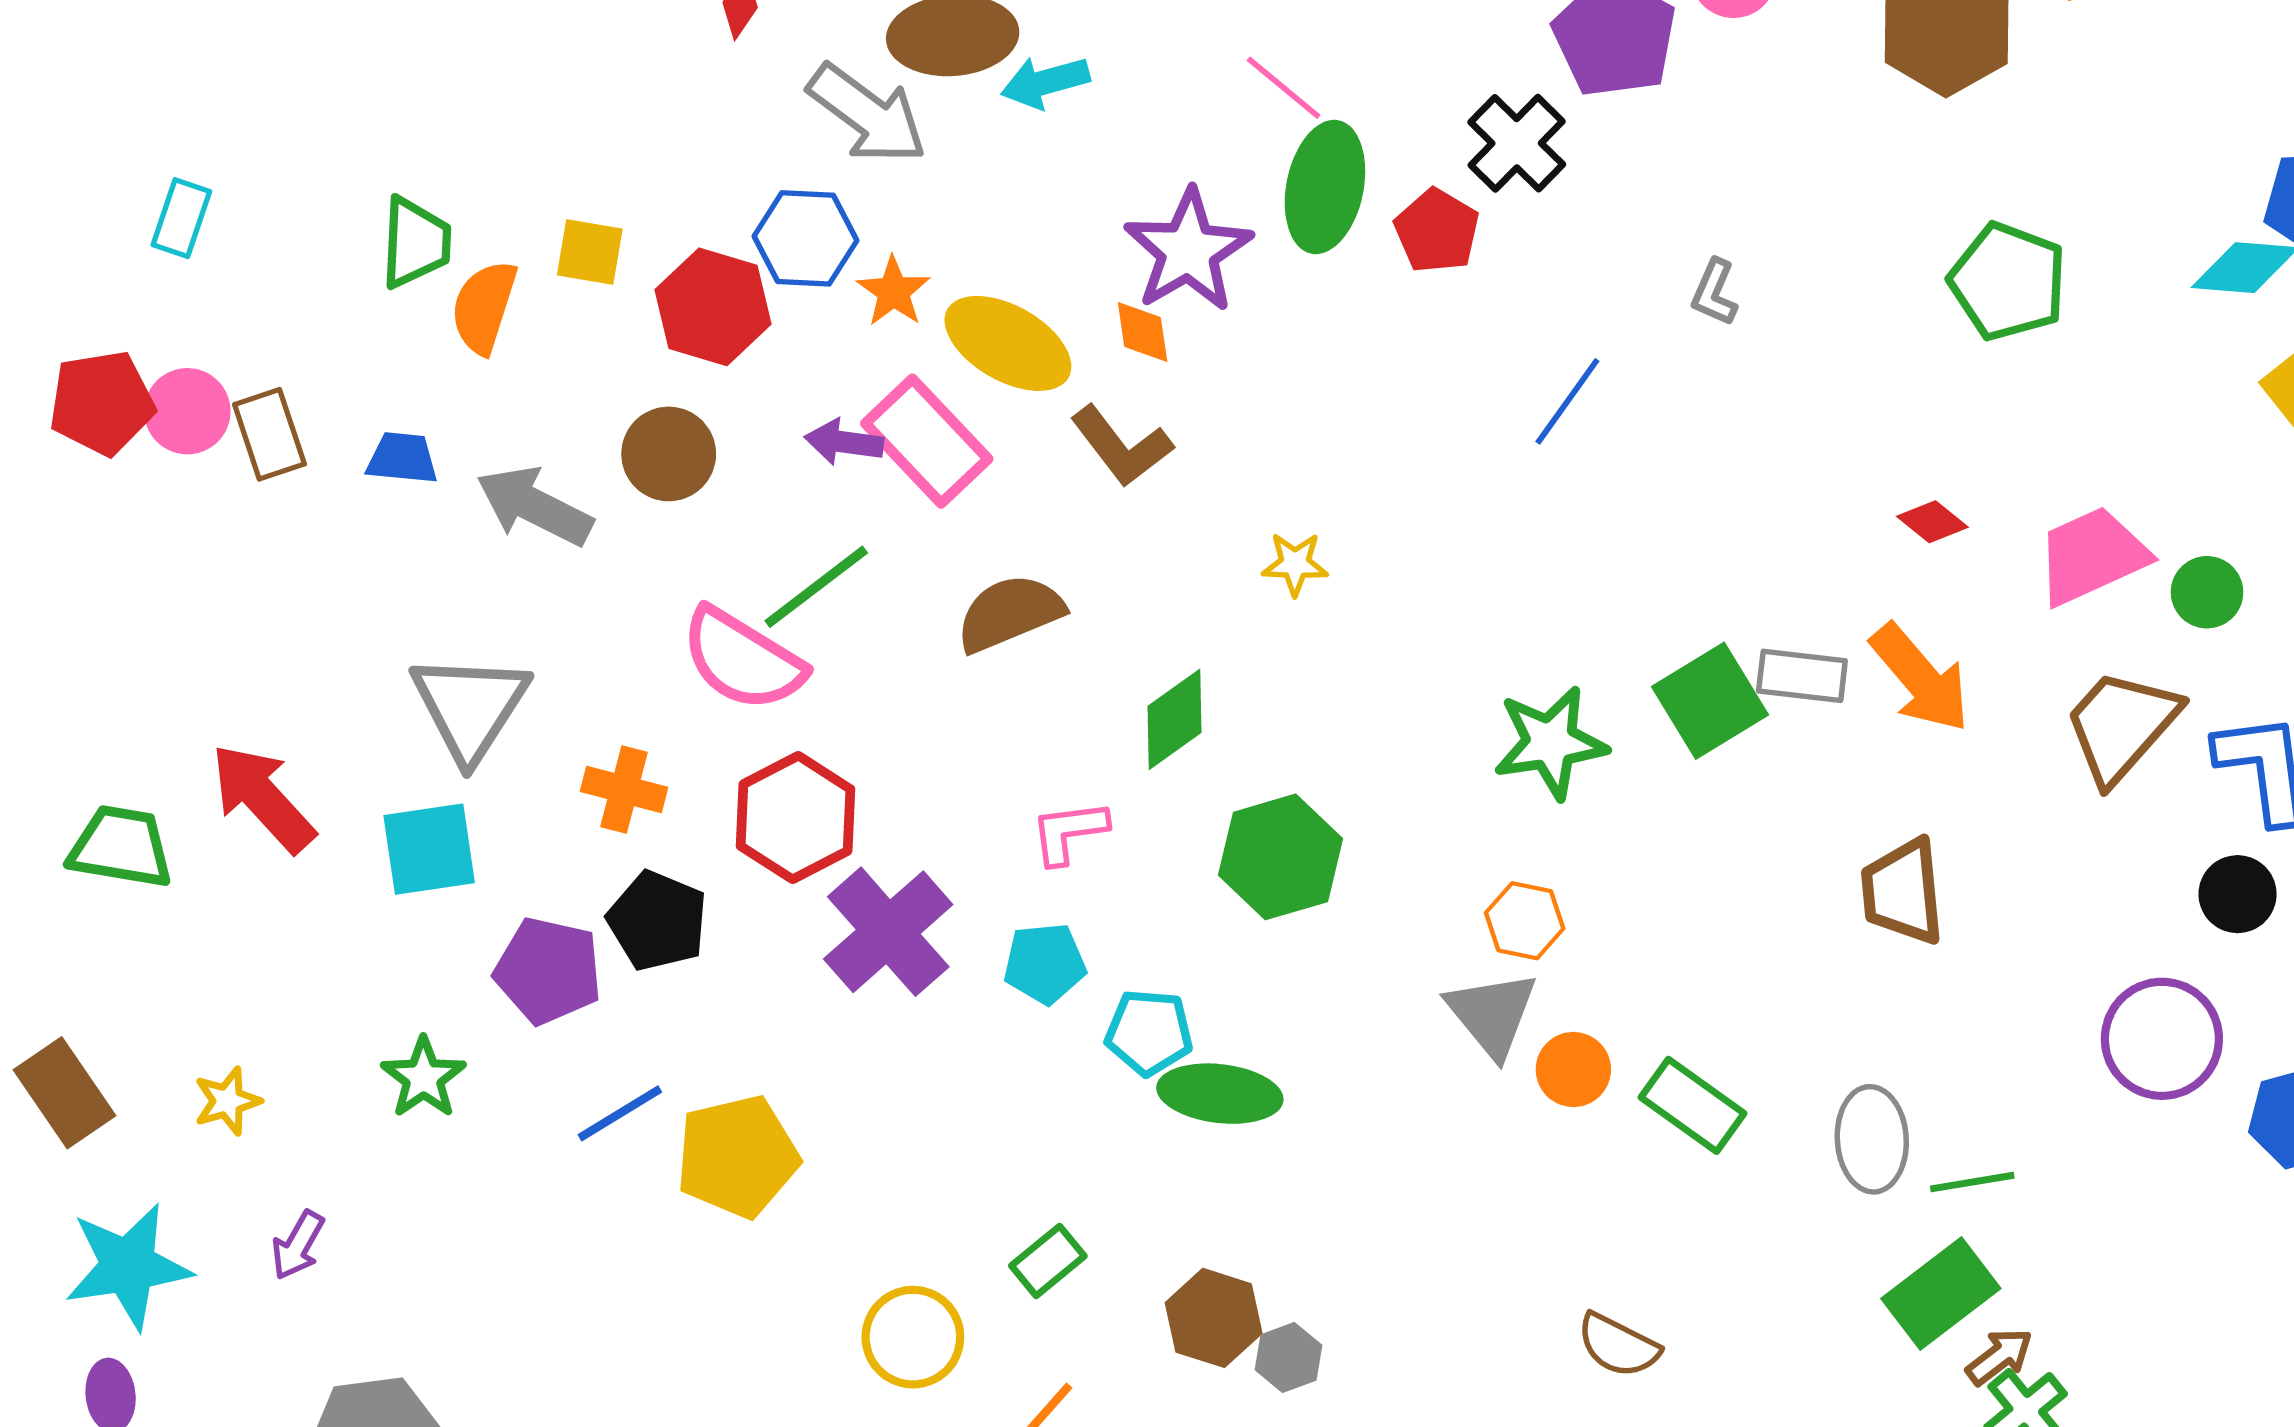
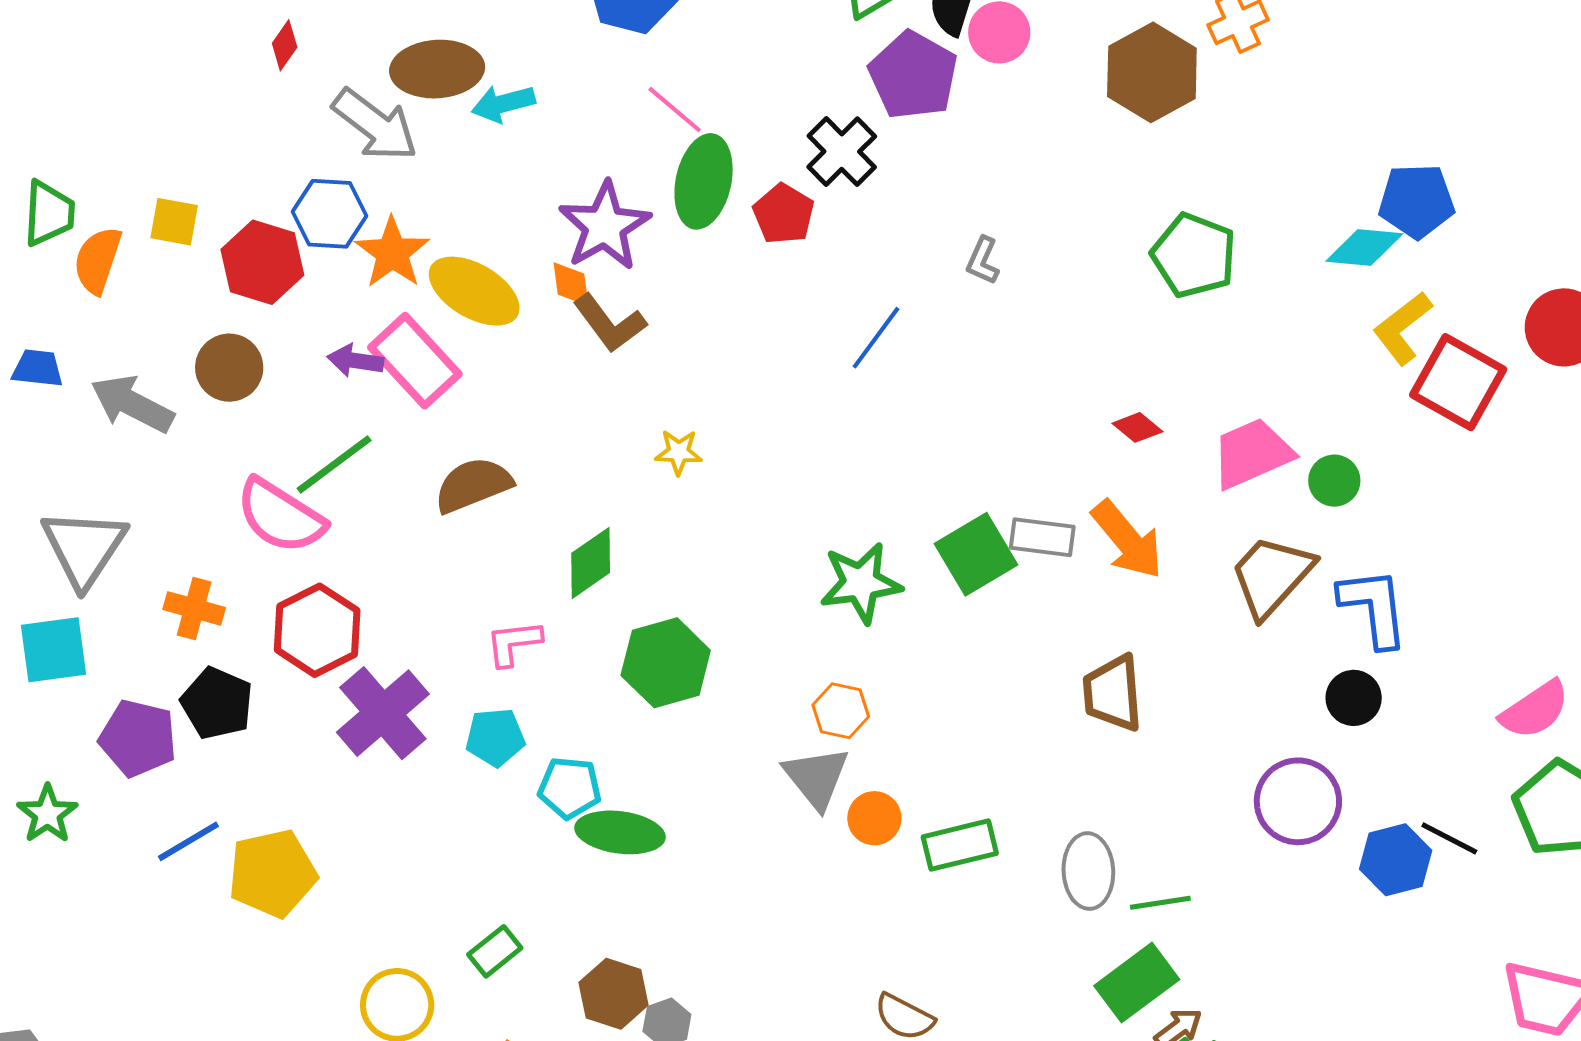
orange star: (893, 291) -> (392, 253), size x1.4
brown L-shape: (1121, 446) -> (610, 323), moved
green rectangle: (1692, 1105) -> (960, 845), turned -50

